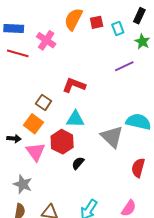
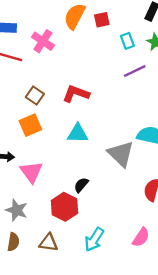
cyan rectangle: (118, 28) -> (127, 41), moved
brown square: (44, 102) -> (35, 96), moved
orange square: (33, 124) -> (30, 125), moved, turned 30
red hexagon: (62, 142) -> (65, 207), moved

